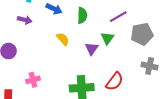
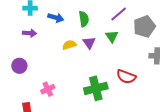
yellow semicircle: (63, 39) -> (69, 45), turned -56
purple triangle: (92, 49) -> (89, 43), moved
red semicircle: (115, 81) -> (126, 77), turned 84

